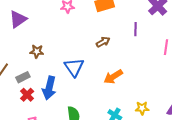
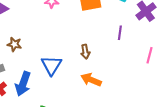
brown arrow: (103, 42) -> (85, 52), moved, turned 104
orange arrow: (113, 77) -> (91, 80), turned 48

